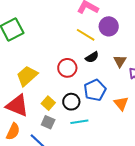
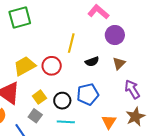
yellow line: (86, 35) -> (71, 43), moved, turned 60
brown triangle: (120, 61) -> (119, 63), moved
red circle: (67, 68) -> (52, 66), moved
orange triangle: (121, 103) -> (109, 122), moved

